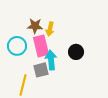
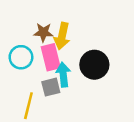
yellow arrow: (50, 29) -> (62, 36), size x1.5
black circle: (76, 52) -> (94, 65), size x1.5

